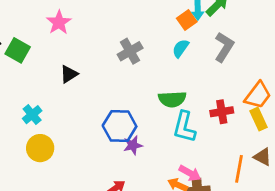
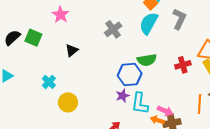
cyan semicircle: (181, 48) -> (149, 23), size x1.6
blue hexagon: (120, 126) -> (130, 74), moved
cyan L-shape: (184, 127) -> (140, 103), moved
yellow circle: (40, 148) -> (68, 102), moved

